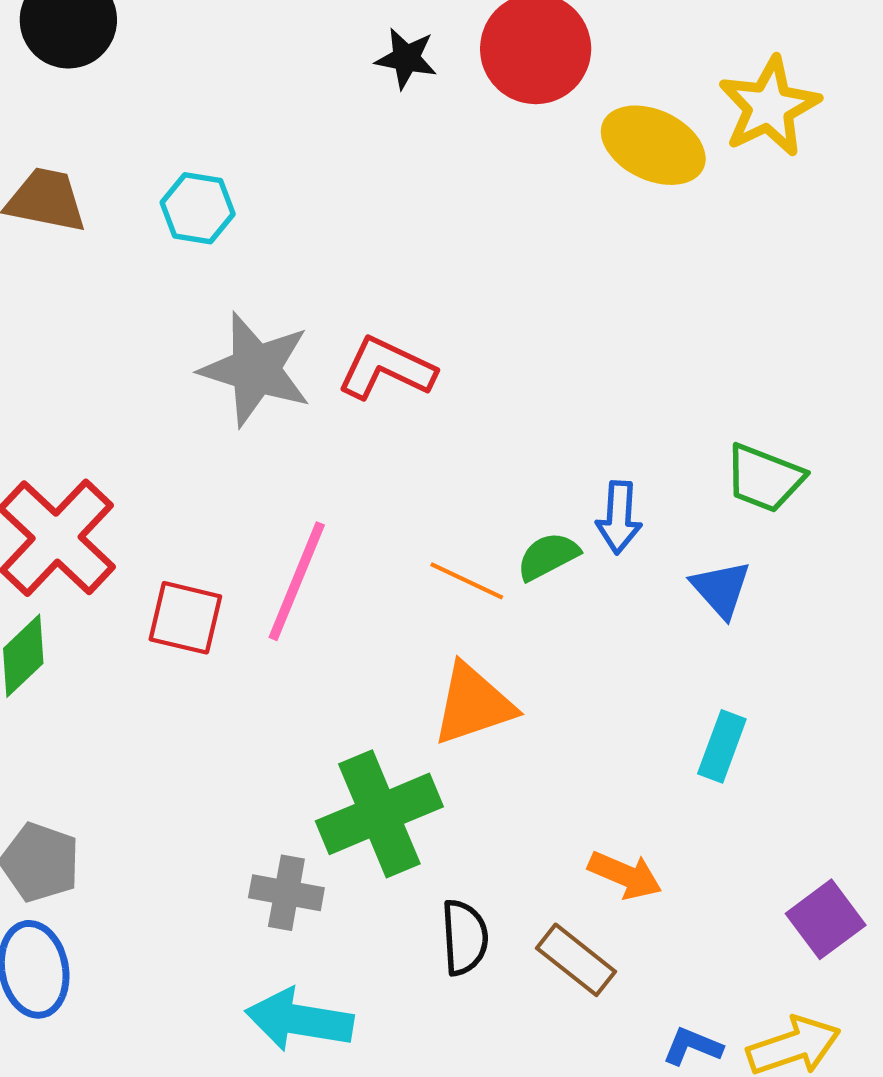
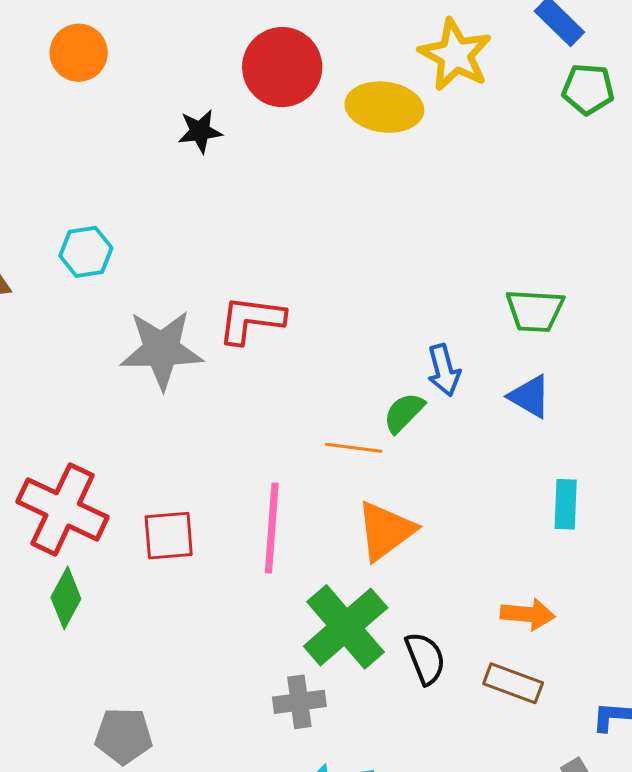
black star: (406, 58) -> (200, 131), moved
pink line: (297, 581) -> (272, 528), moved
black semicircle: (465, 937) -> (425, 658), moved

